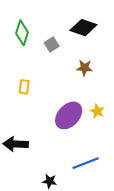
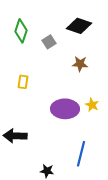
purple ellipse: (69, 115) -> (65, 109), turned 48
blue line: (86, 163) -> (81, 154), turned -55

